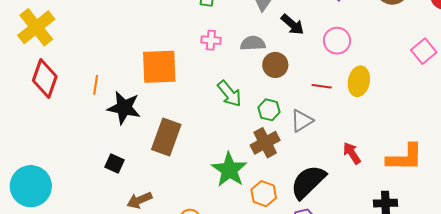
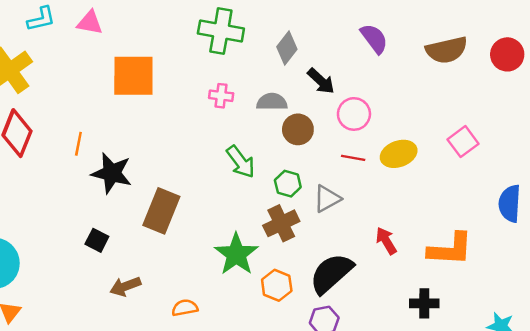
pink circle: (337, 41) -> (354, 114), moved
pink square: (424, 51) -> (463, 142), moved
orange square: (159, 67) -> (133, 76), moved
yellow ellipse: (359, 81) -> (399, 154), turned 56

